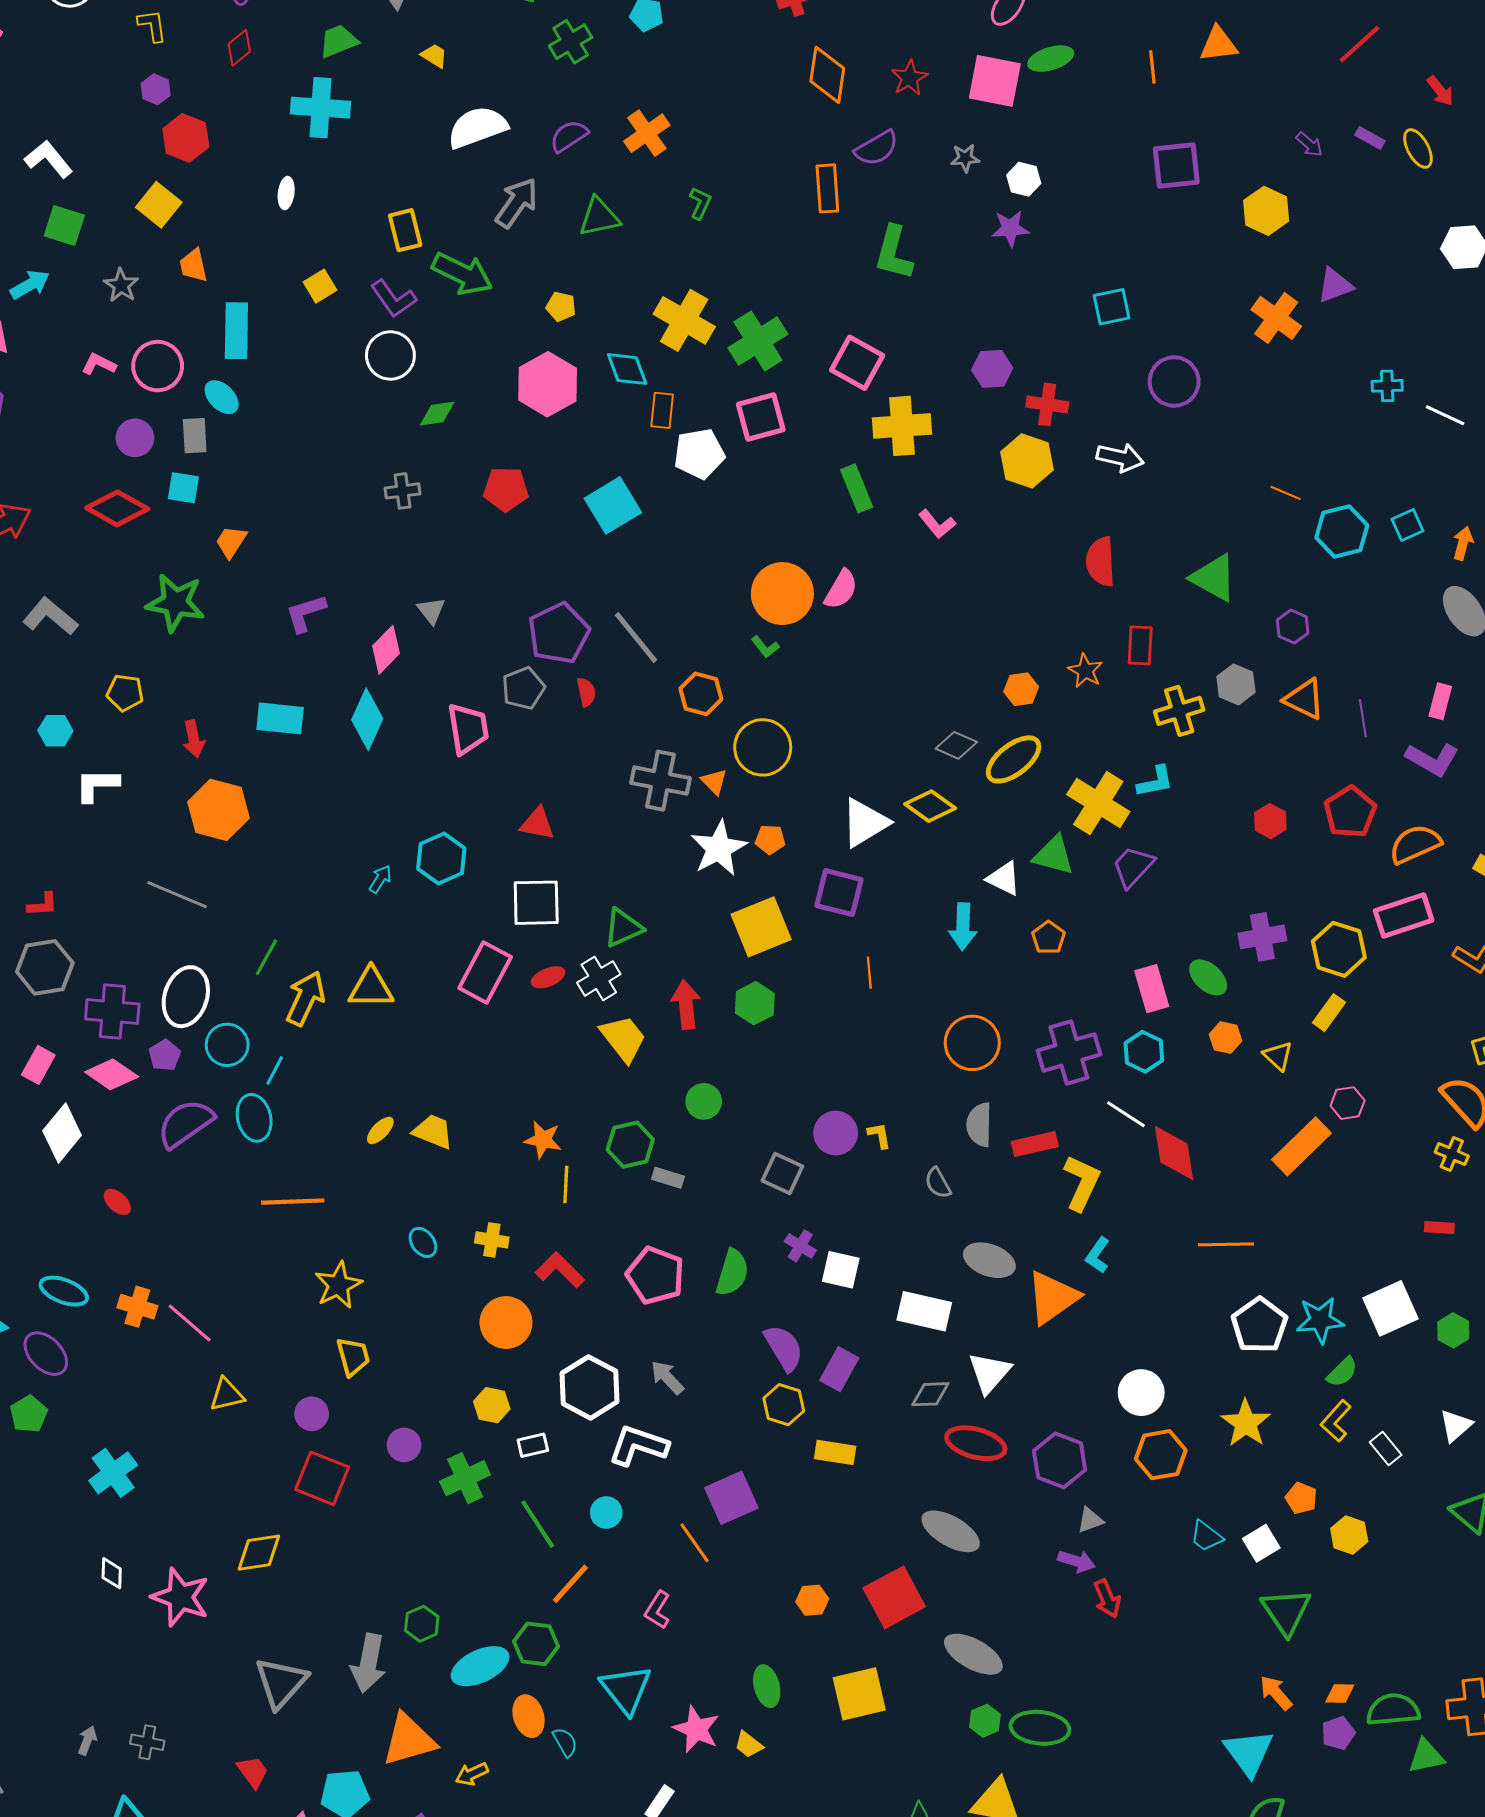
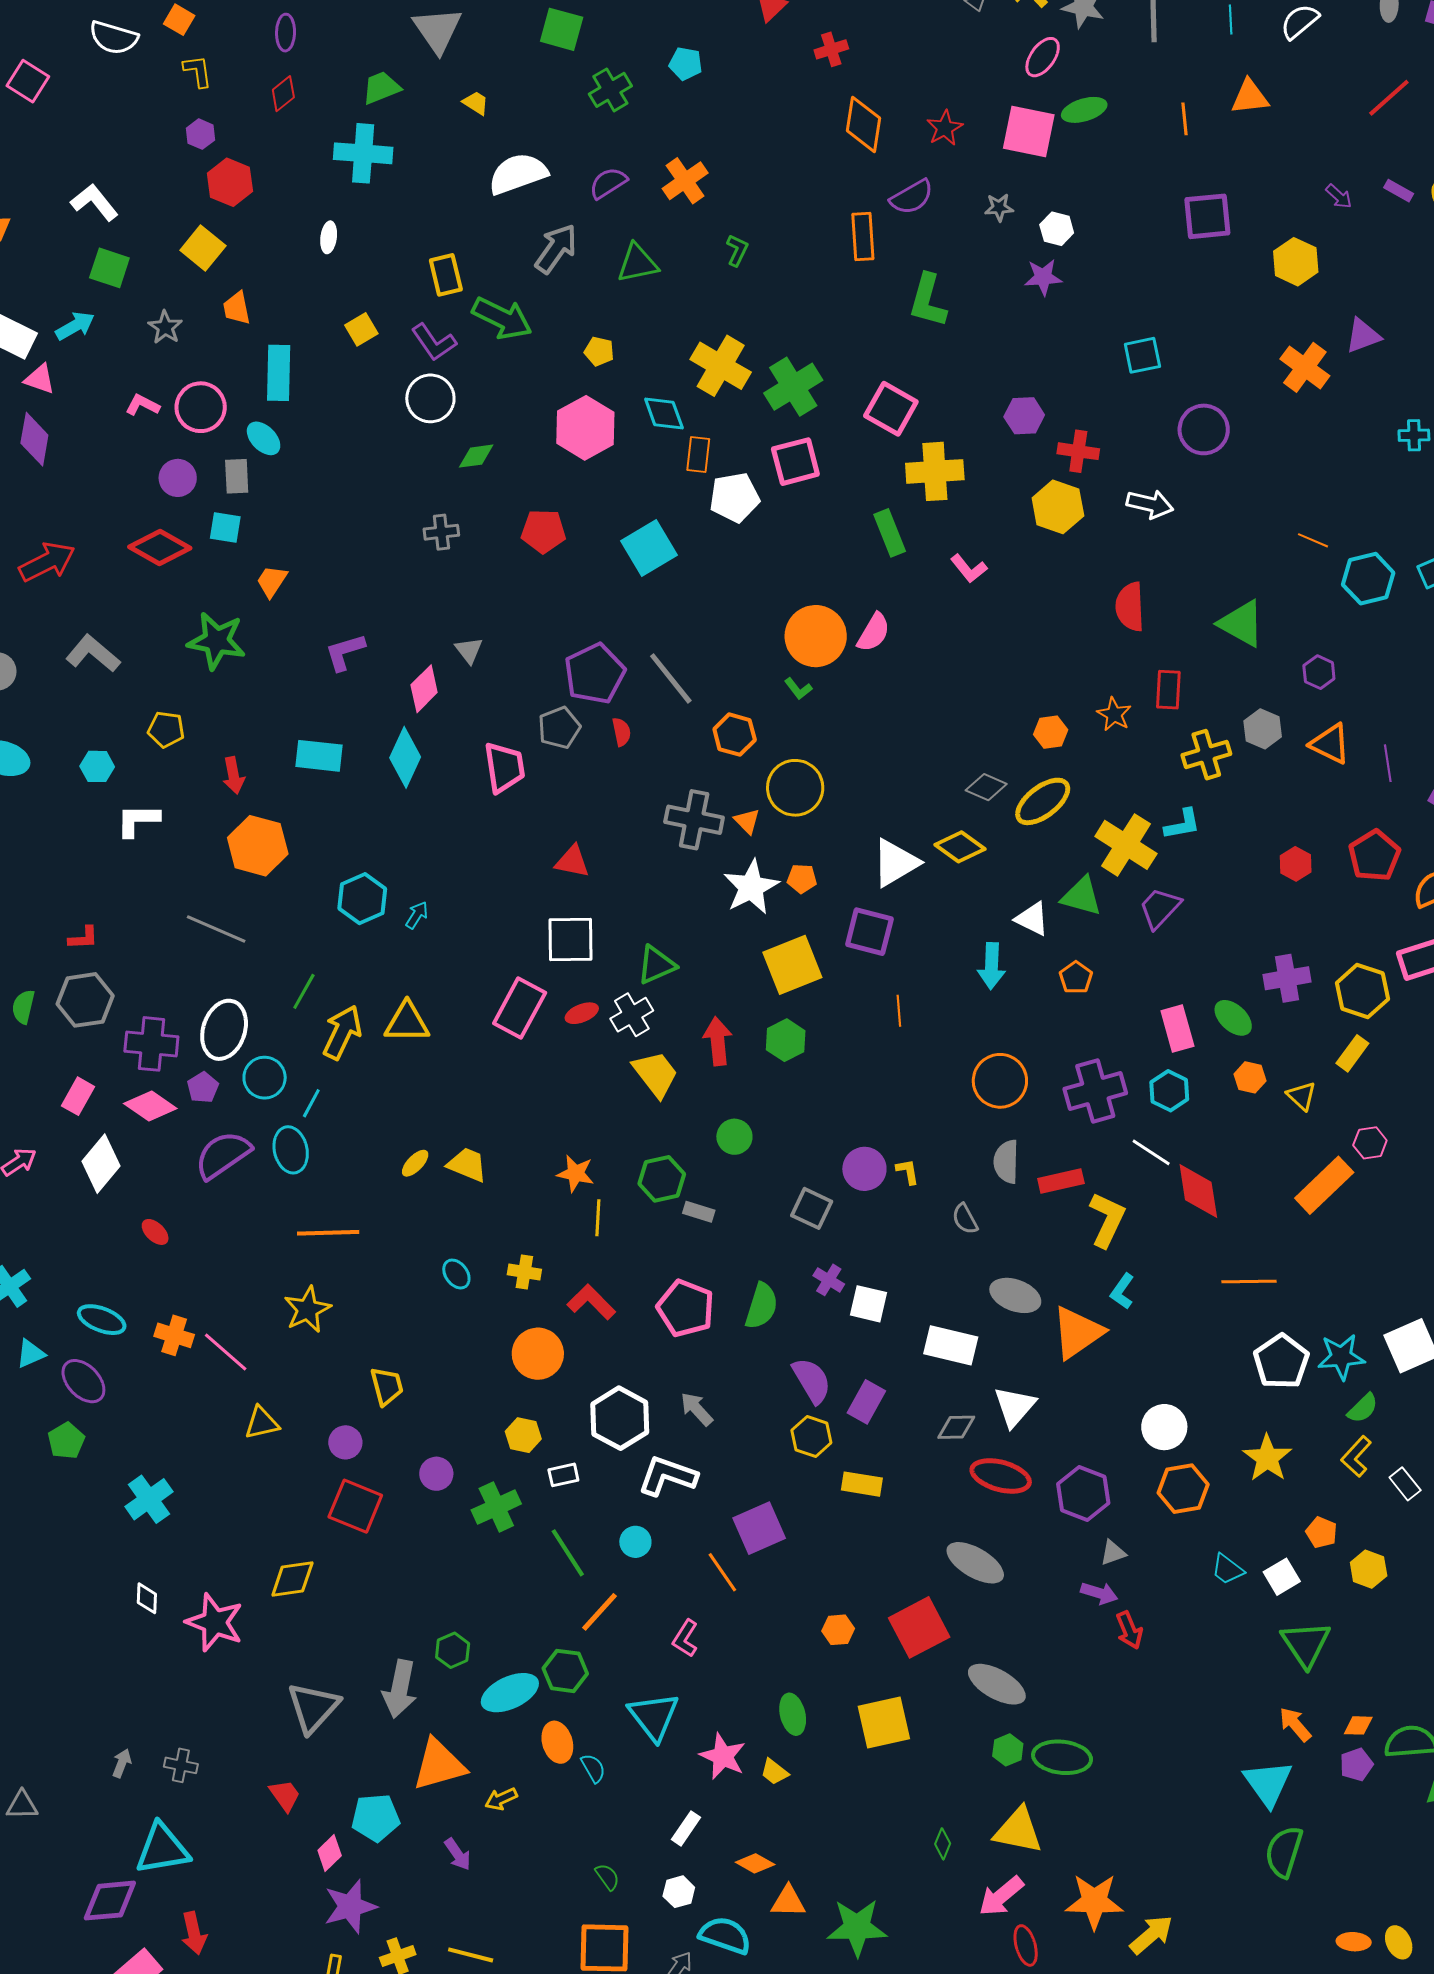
cyan hexagon: (441, 859) -> (362, 899), moved
yellow star: (338, 1285) -> (307, 1309), moved

